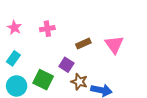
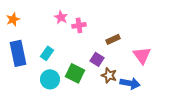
pink star: (14, 28) -> (61, 17), moved
pink triangle: (114, 45) -> (142, 55), moved

